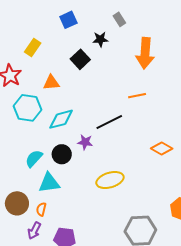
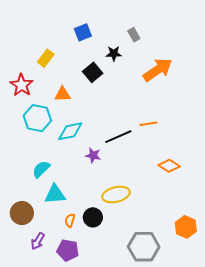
orange arrow: (145, 53) -> (158, 70), turned -132
orange line: (137, 96) -> (148, 124), moved
black circle: (62, 154) -> (93, 217), moved
orange semicircle: (41, 209) -> (70, 220), moved

